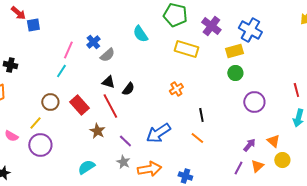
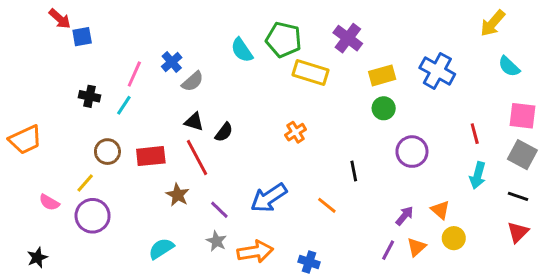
green pentagon: (175, 15) -> (284, 40), moved
blue cross: (250, 30) -> (437, 71), moved
black cross: (10, 65) -> (90, 96), moved
red rectangle: (79, 105) -> (151, 156), turned -54
black line: (201, 115) -> (354, 171), moved

